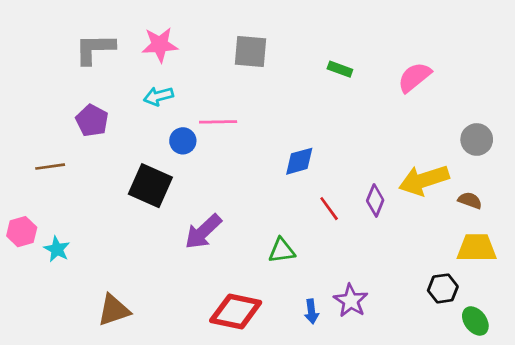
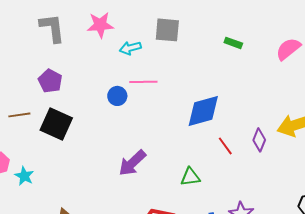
gray L-shape: (95, 49) -> (52, 28), turned 84
cyan arrow: (158, 96) -> (130, 48), moved
blue diamond: (299, 161) -> (203, 111), size x1.5
black square: (150, 186) -> (56, 124), moved

